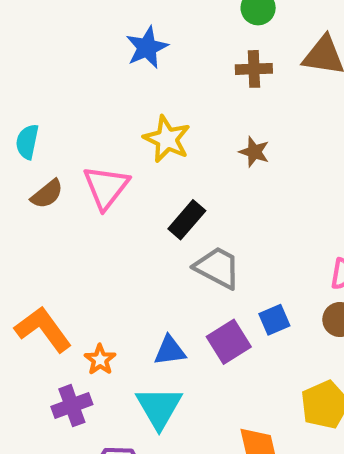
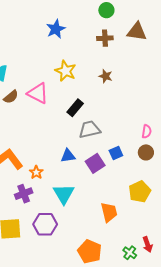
pink triangle: (106, 187) -> (38, 93), turned -40
gray trapezoid: (218, 268) -> (90, 129), turned -40
blue triangle: (170, 351) -> (68, 156), moved

